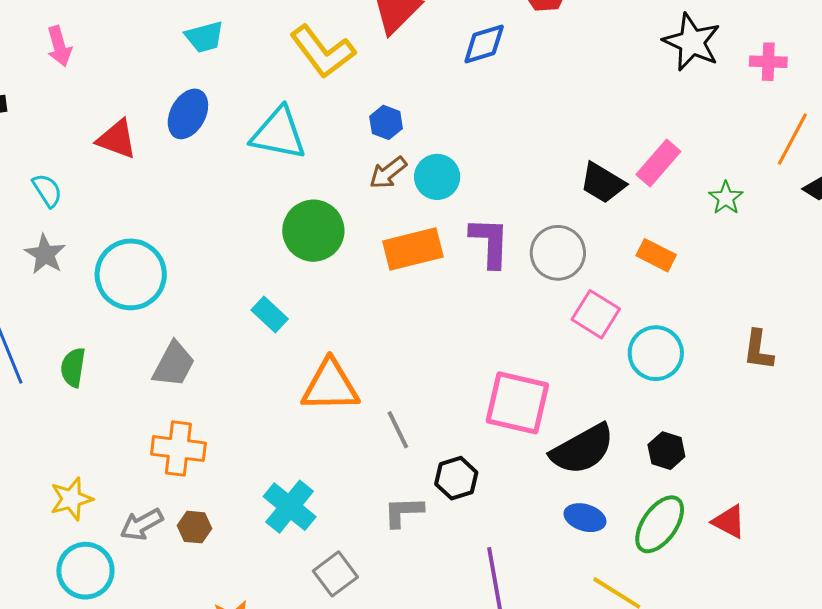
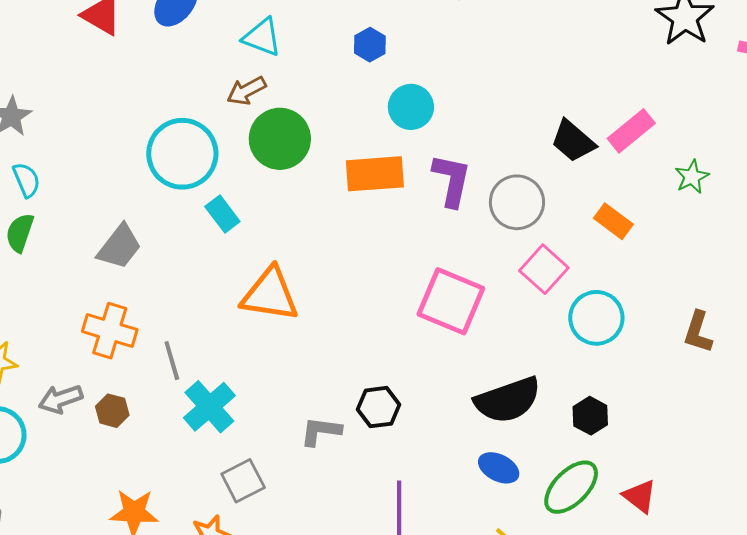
cyan triangle: (279, 134) -> (262, 37), size x0.7
brown arrow: (388, 173) -> (246, 91), moved
cyan semicircle: (47, 190) -> (26, 180), moved
cyan circle: (131, 274) -> (182, 154), moved
pink square: (517, 403) -> (451, 301), moved
gray line: (398, 430) -> (172, 361), moved

